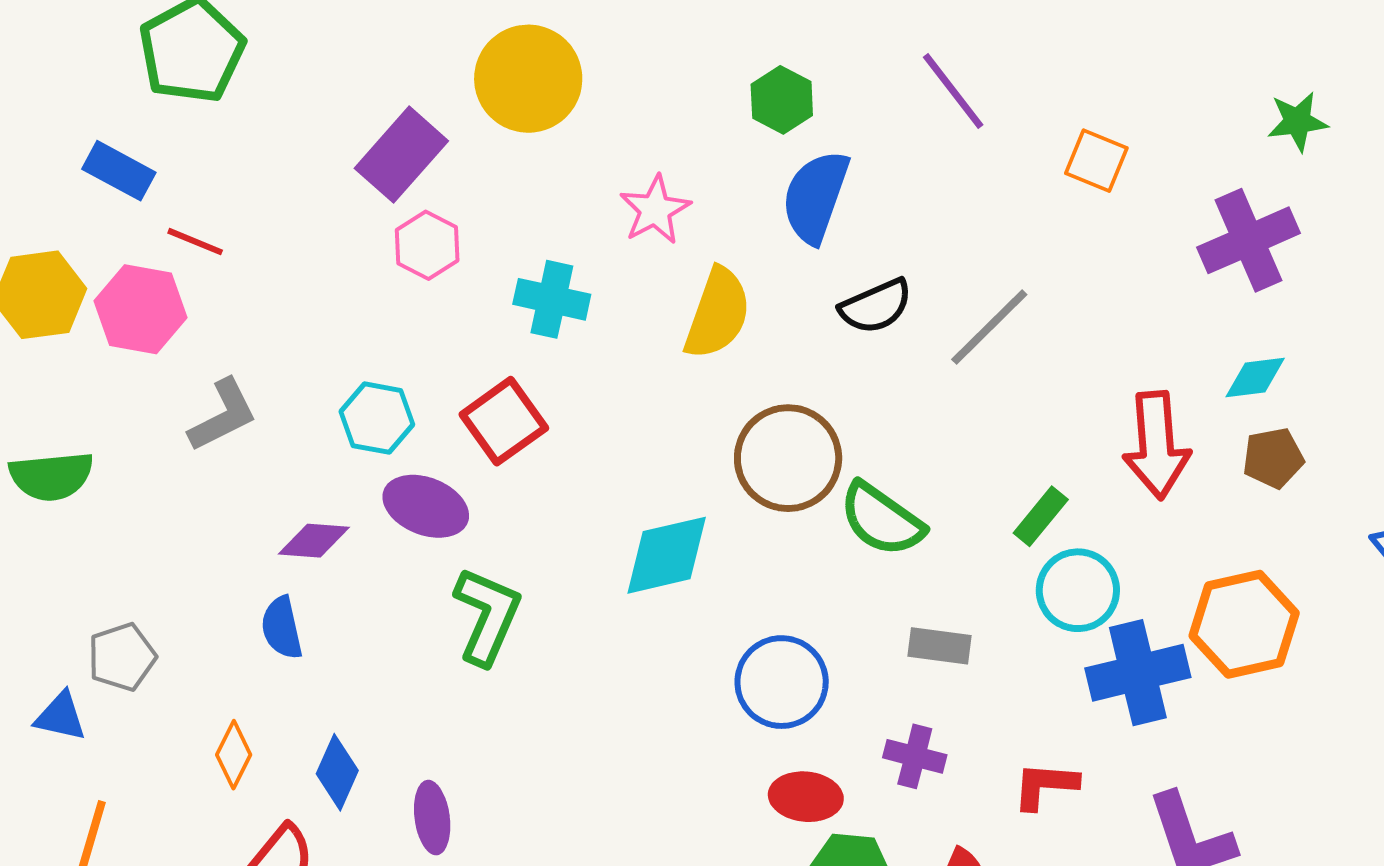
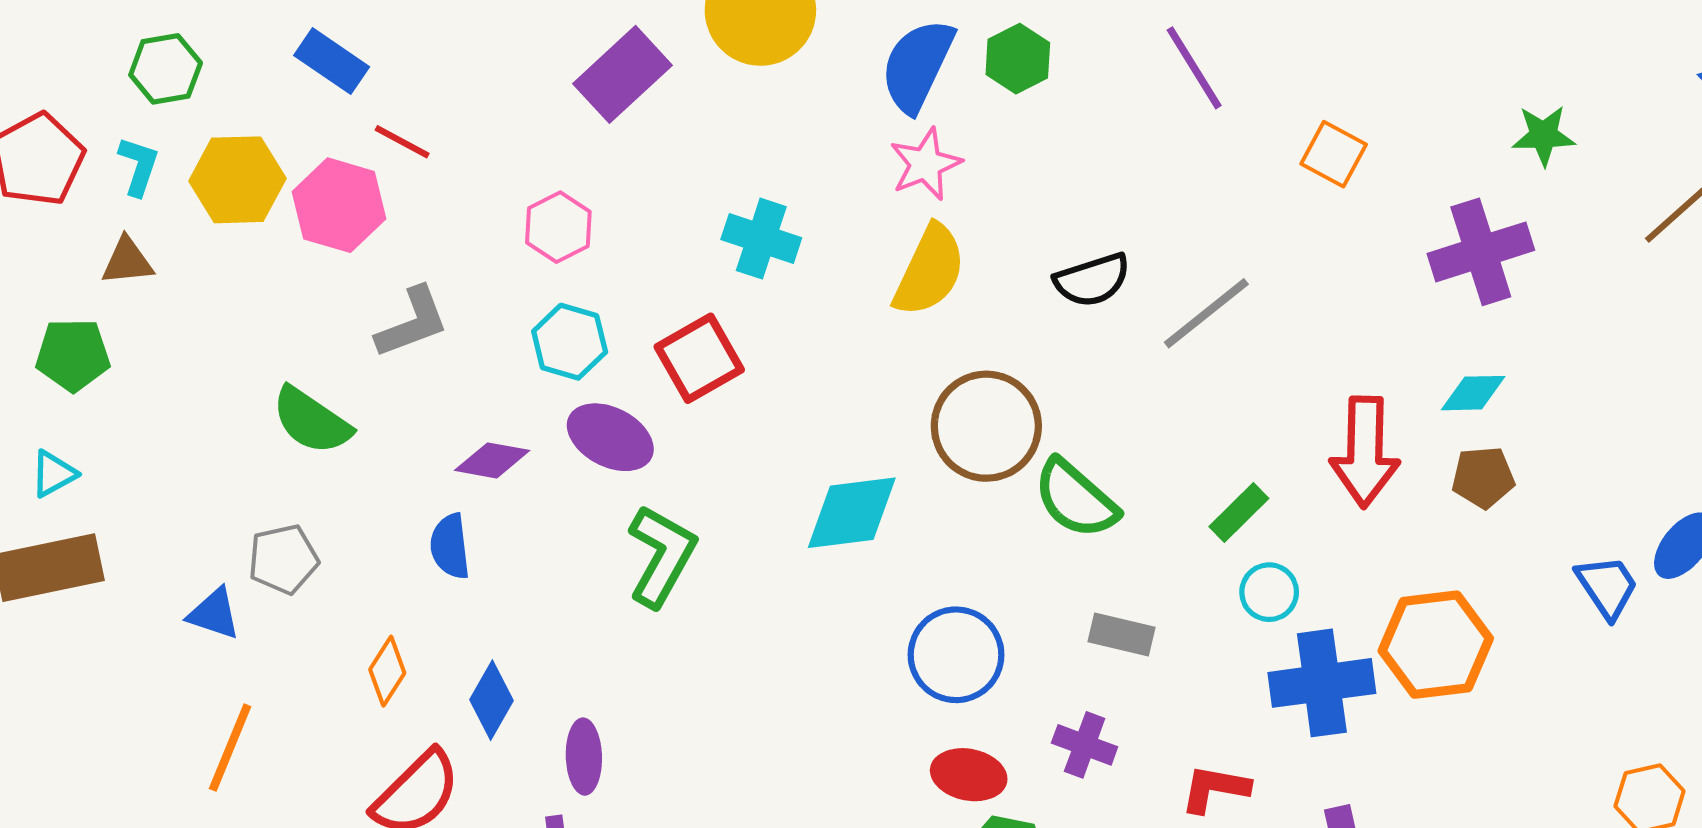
blue semicircle: (815, 197) -> (917, 66), moved
pink star: (655, 210) -> (925, 164), moved
pink hexagon: (427, 245) -> (558, 227), moved
green semicircle: (51, 476) -> (311, 421), moved, turned 34
cyan circle: (1078, 590) -> (1269, 592), size x0.7

